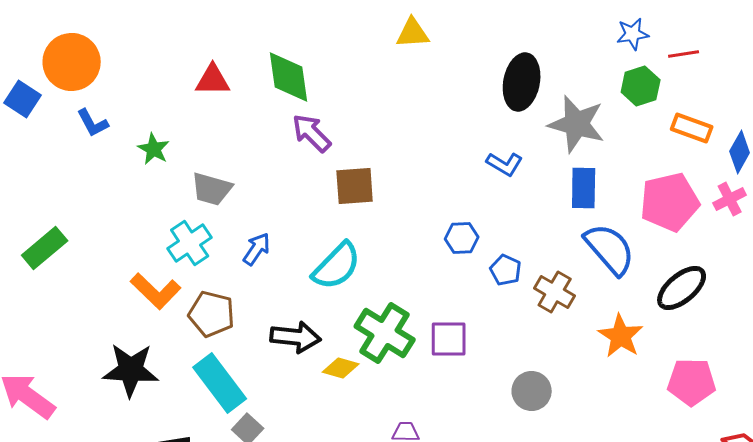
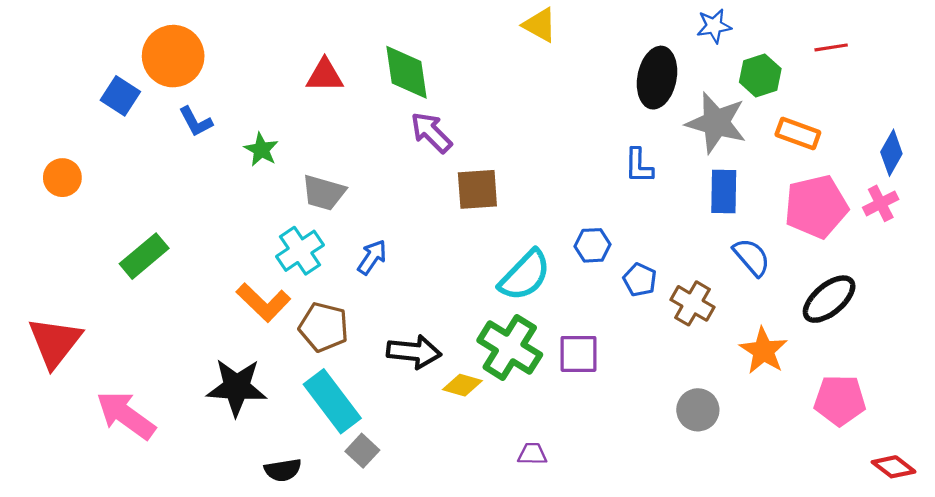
yellow triangle: (413, 33) -> (540, 25), turned 33
blue star: (633, 34) -> (714, 26), moved
green hexagon: (641, 86) -> (760, 75), moved
orange rectangle: (692, 128) -> (798, 133), moved
blue L-shape: (505, 164) -> (639, 166), turned 60
blue semicircle: (610, 249) -> (752, 257), size x0.7
cyan semicircle: (337, 266) -> (525, 275), moved
gray circle: (532, 391) -> (698, 410), moved

